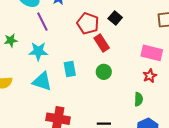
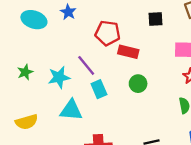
black square: (115, 18) -> (156, 19), moved, turned -32
purple line: (42, 22) -> (86, 65), moved
red rectangle: (102, 43) -> (128, 52), turned -30

